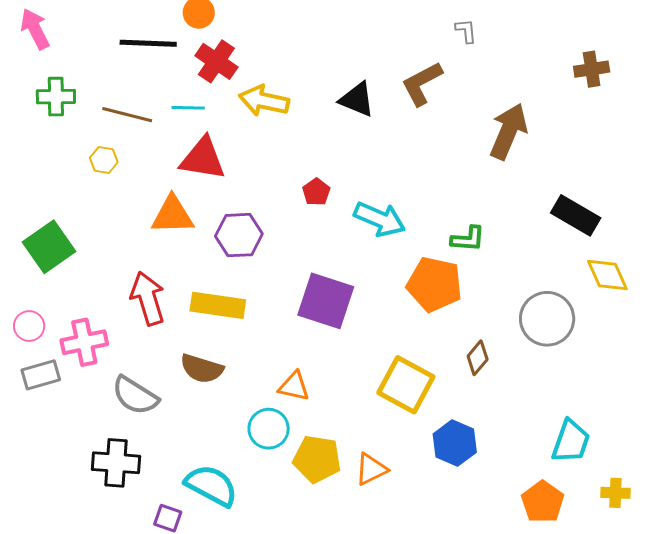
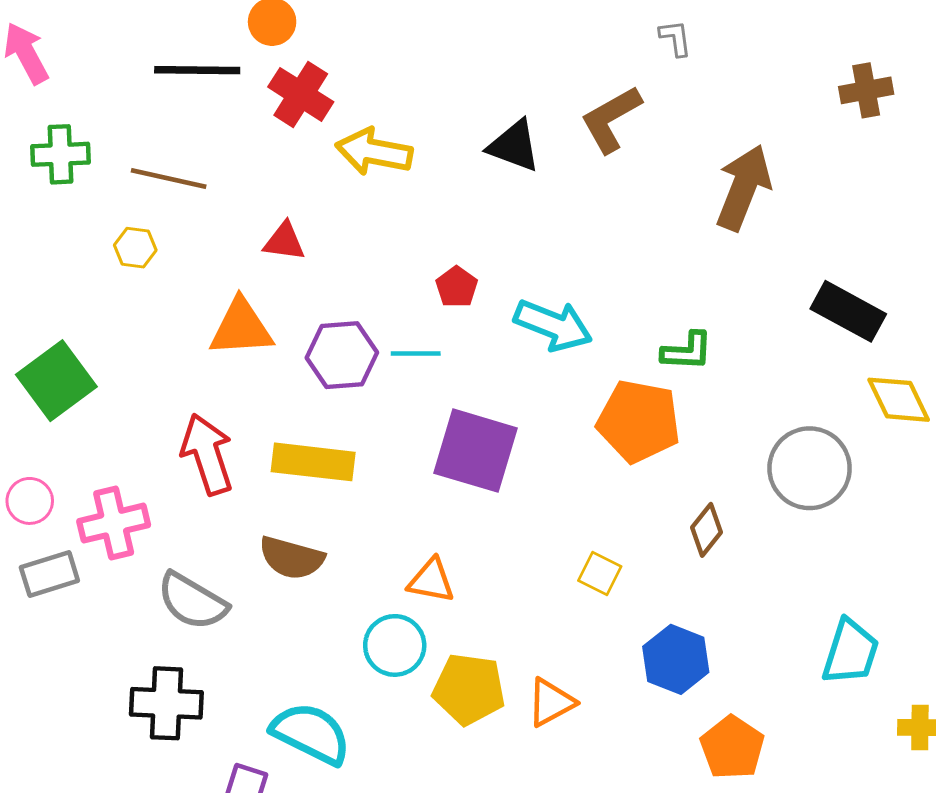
cyan line: (188, 108) -> (416, 354), moved
red triangle: (203, 159) -> (284, 241), size x0.6
yellow square: (406, 385) -> (600, 574), size x0.5
orange pentagon: (543, 502) -> (732, 747), moved

